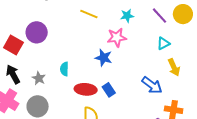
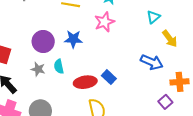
purple circle: (37, 32) -> (43, 41), moved
blue star: (104, 58) -> (73, 39), moved
gray star: (39, 78) -> (38, 69), moved

